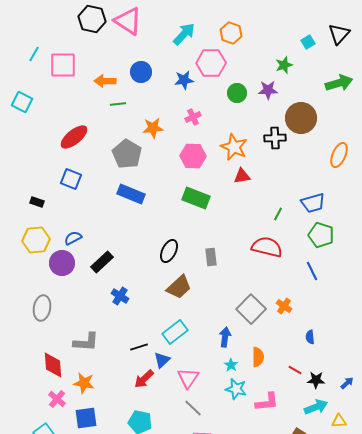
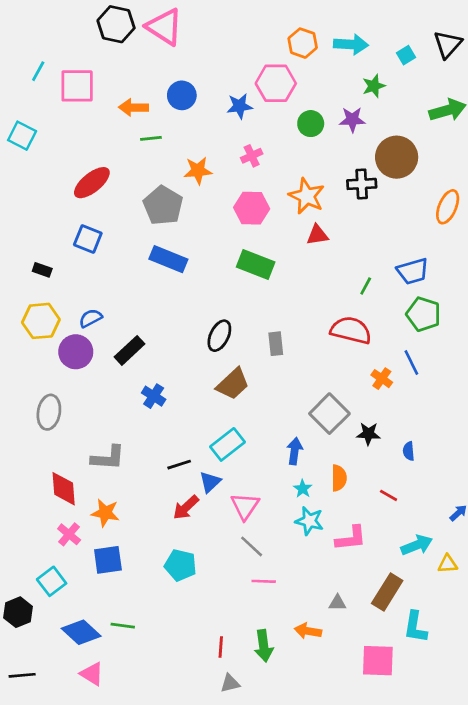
cyan arrow: (184, 34) -> (351, 44), moved, turned 50
orange cross: (284, 306) -> (382, 379), moved
black star: (316, 380) -> (368, 434), moved

